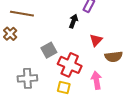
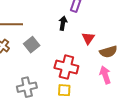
gray square: (49, 50) -> (32, 45), moved
pink arrow: (96, 80) -> (105, 75), moved

